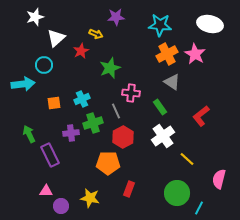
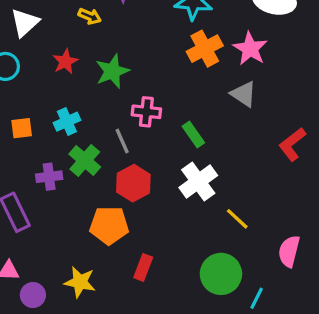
red star: (81, 51) -> (65, 62), moved
gray triangle: (172, 82) -> (244, 94), moved
red L-shape: (201, 116) -> (292, 144), moved
green cross: (93, 123) -> (85, 160), turned -30

